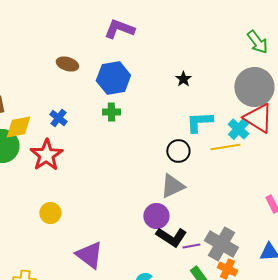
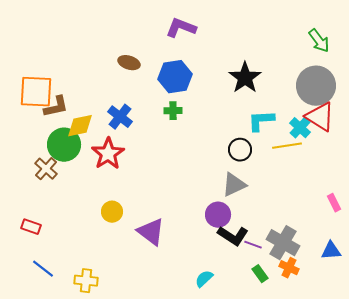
black star: (183, 79) -> (245, 78), size x2.0
blue cross: (58, 118) -> (120, 117), size x1.4
purple line: (191, 246) -> (253, 245), turned 30
purple triangle: (89, 255) -> (151, 232), moved

